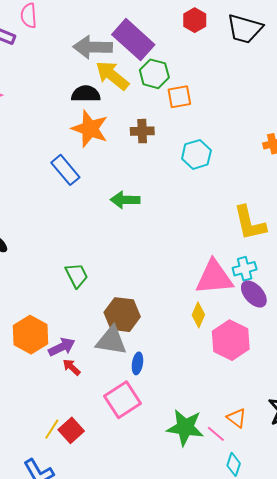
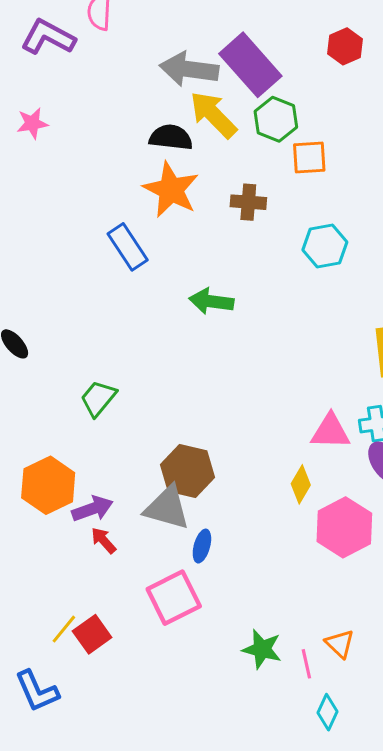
green trapezoid: (77, 275) -> (98, 398), moved, turned -120
pink triangle: (214, 277) -> (330, 431), size x0.7
green star: (185, 427) -> (262, 649), size x0.7
pink line: (216, 434) -> (306, 664), turned 30

